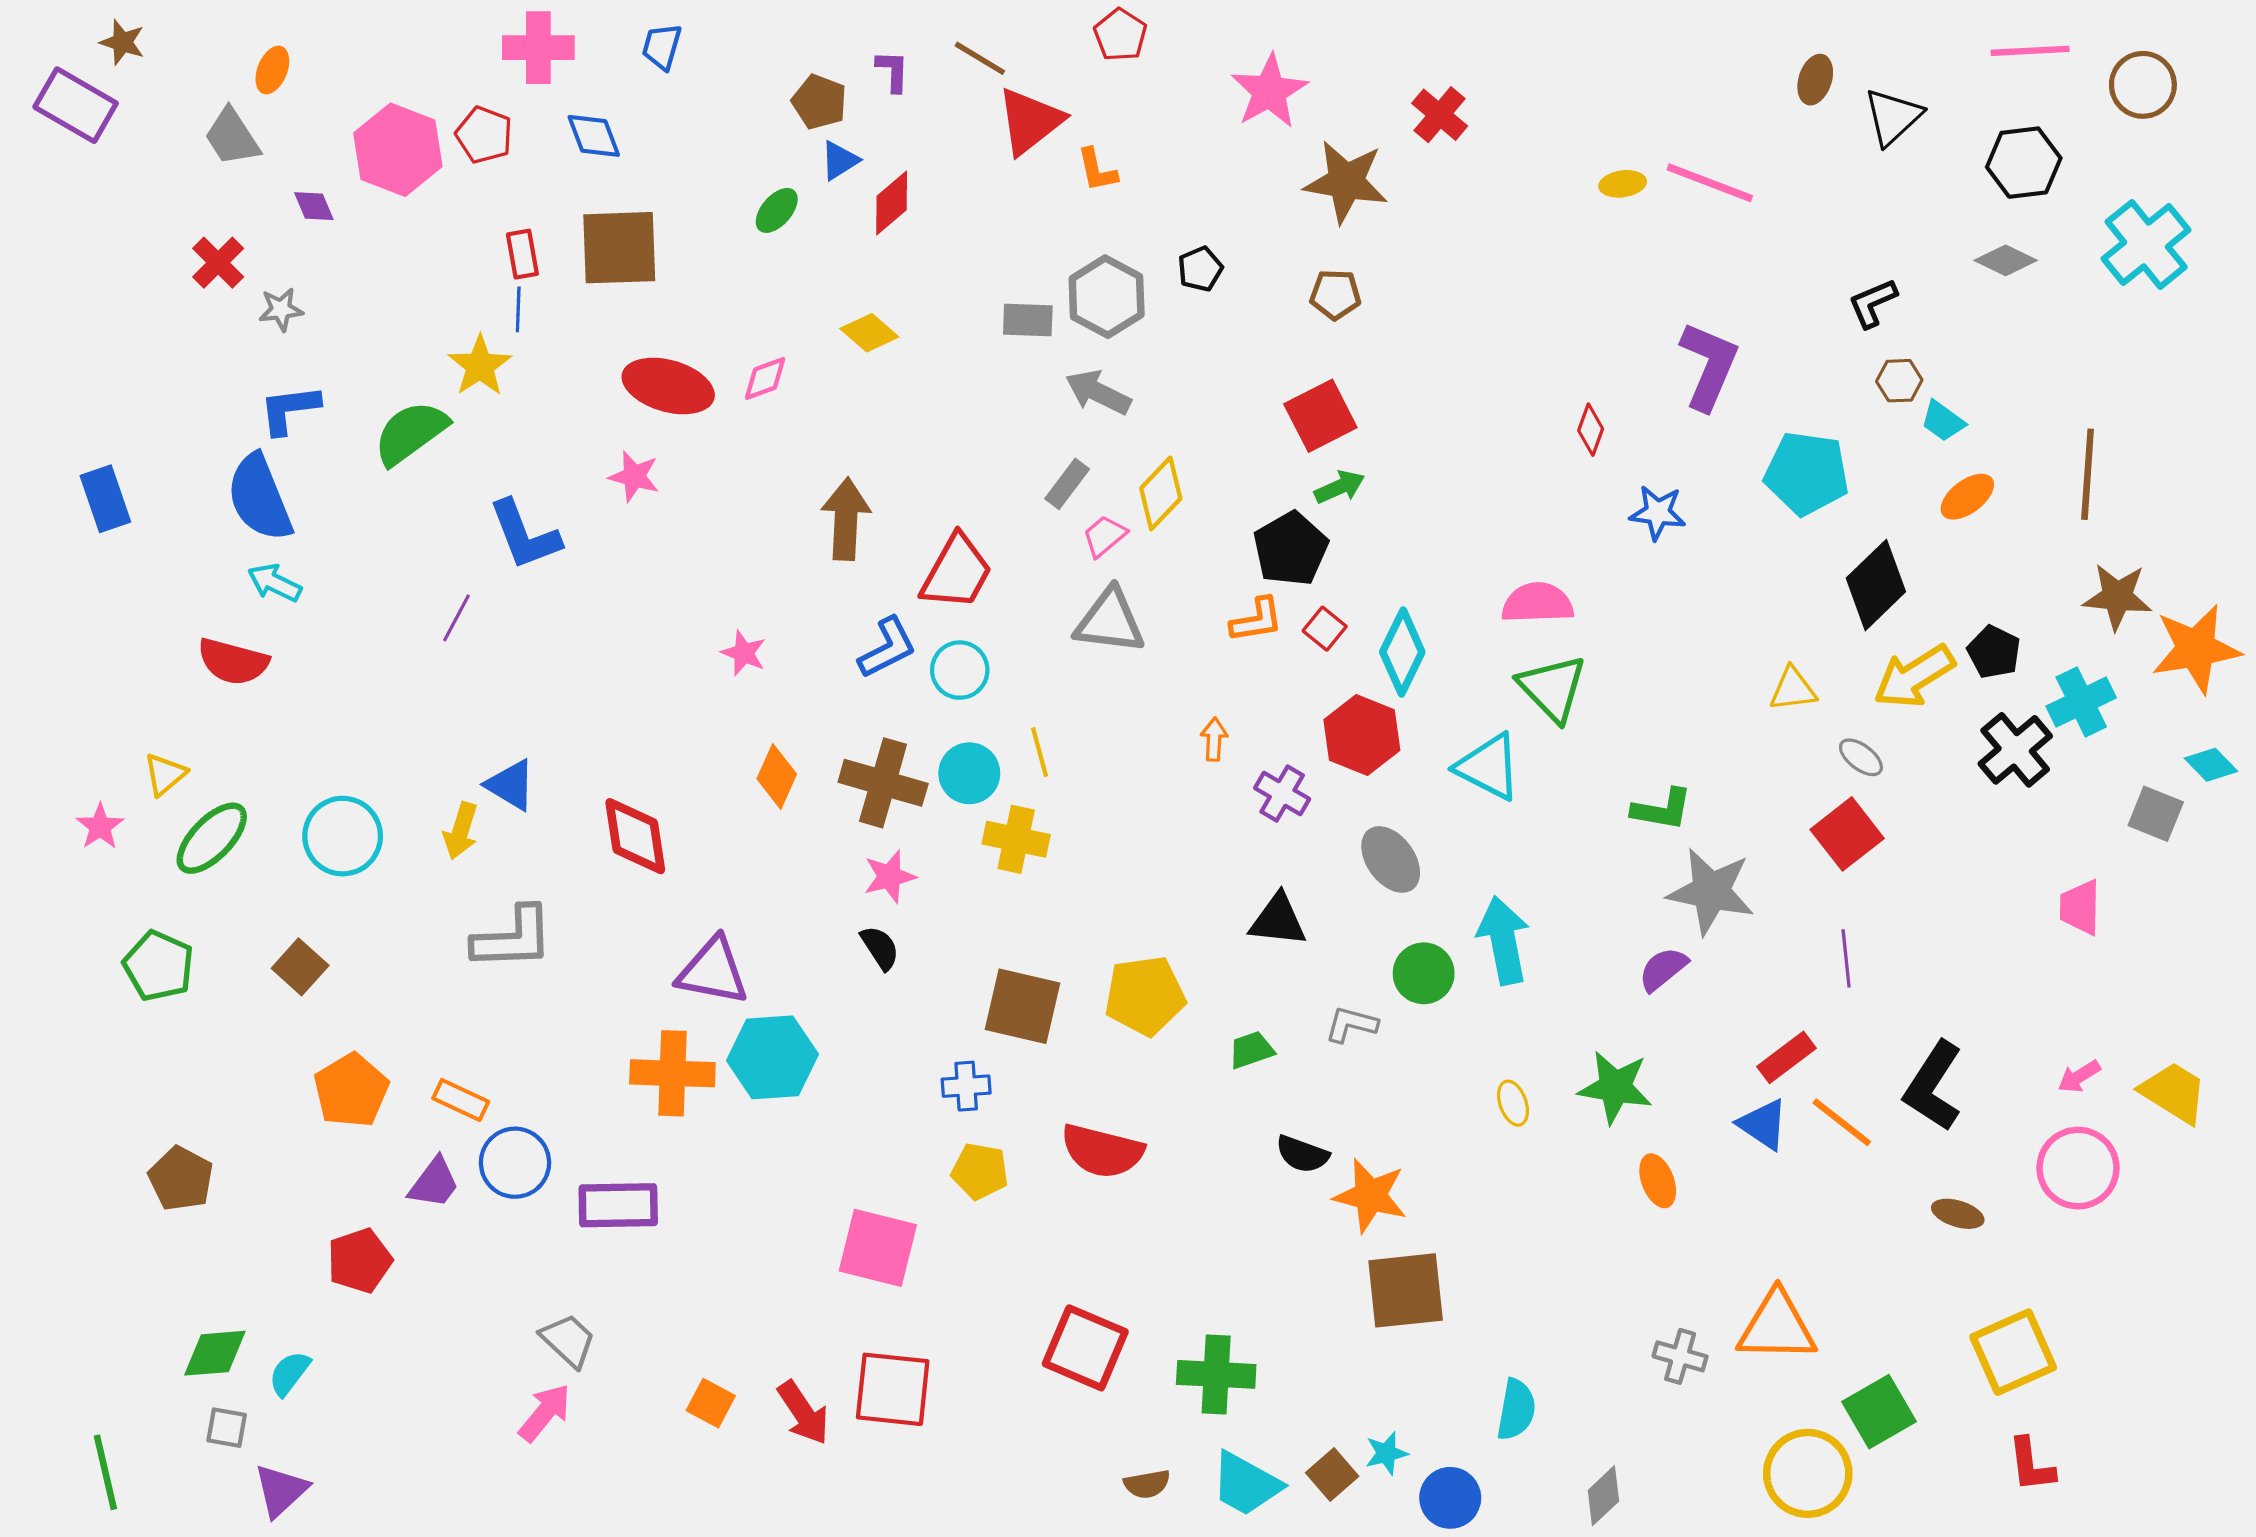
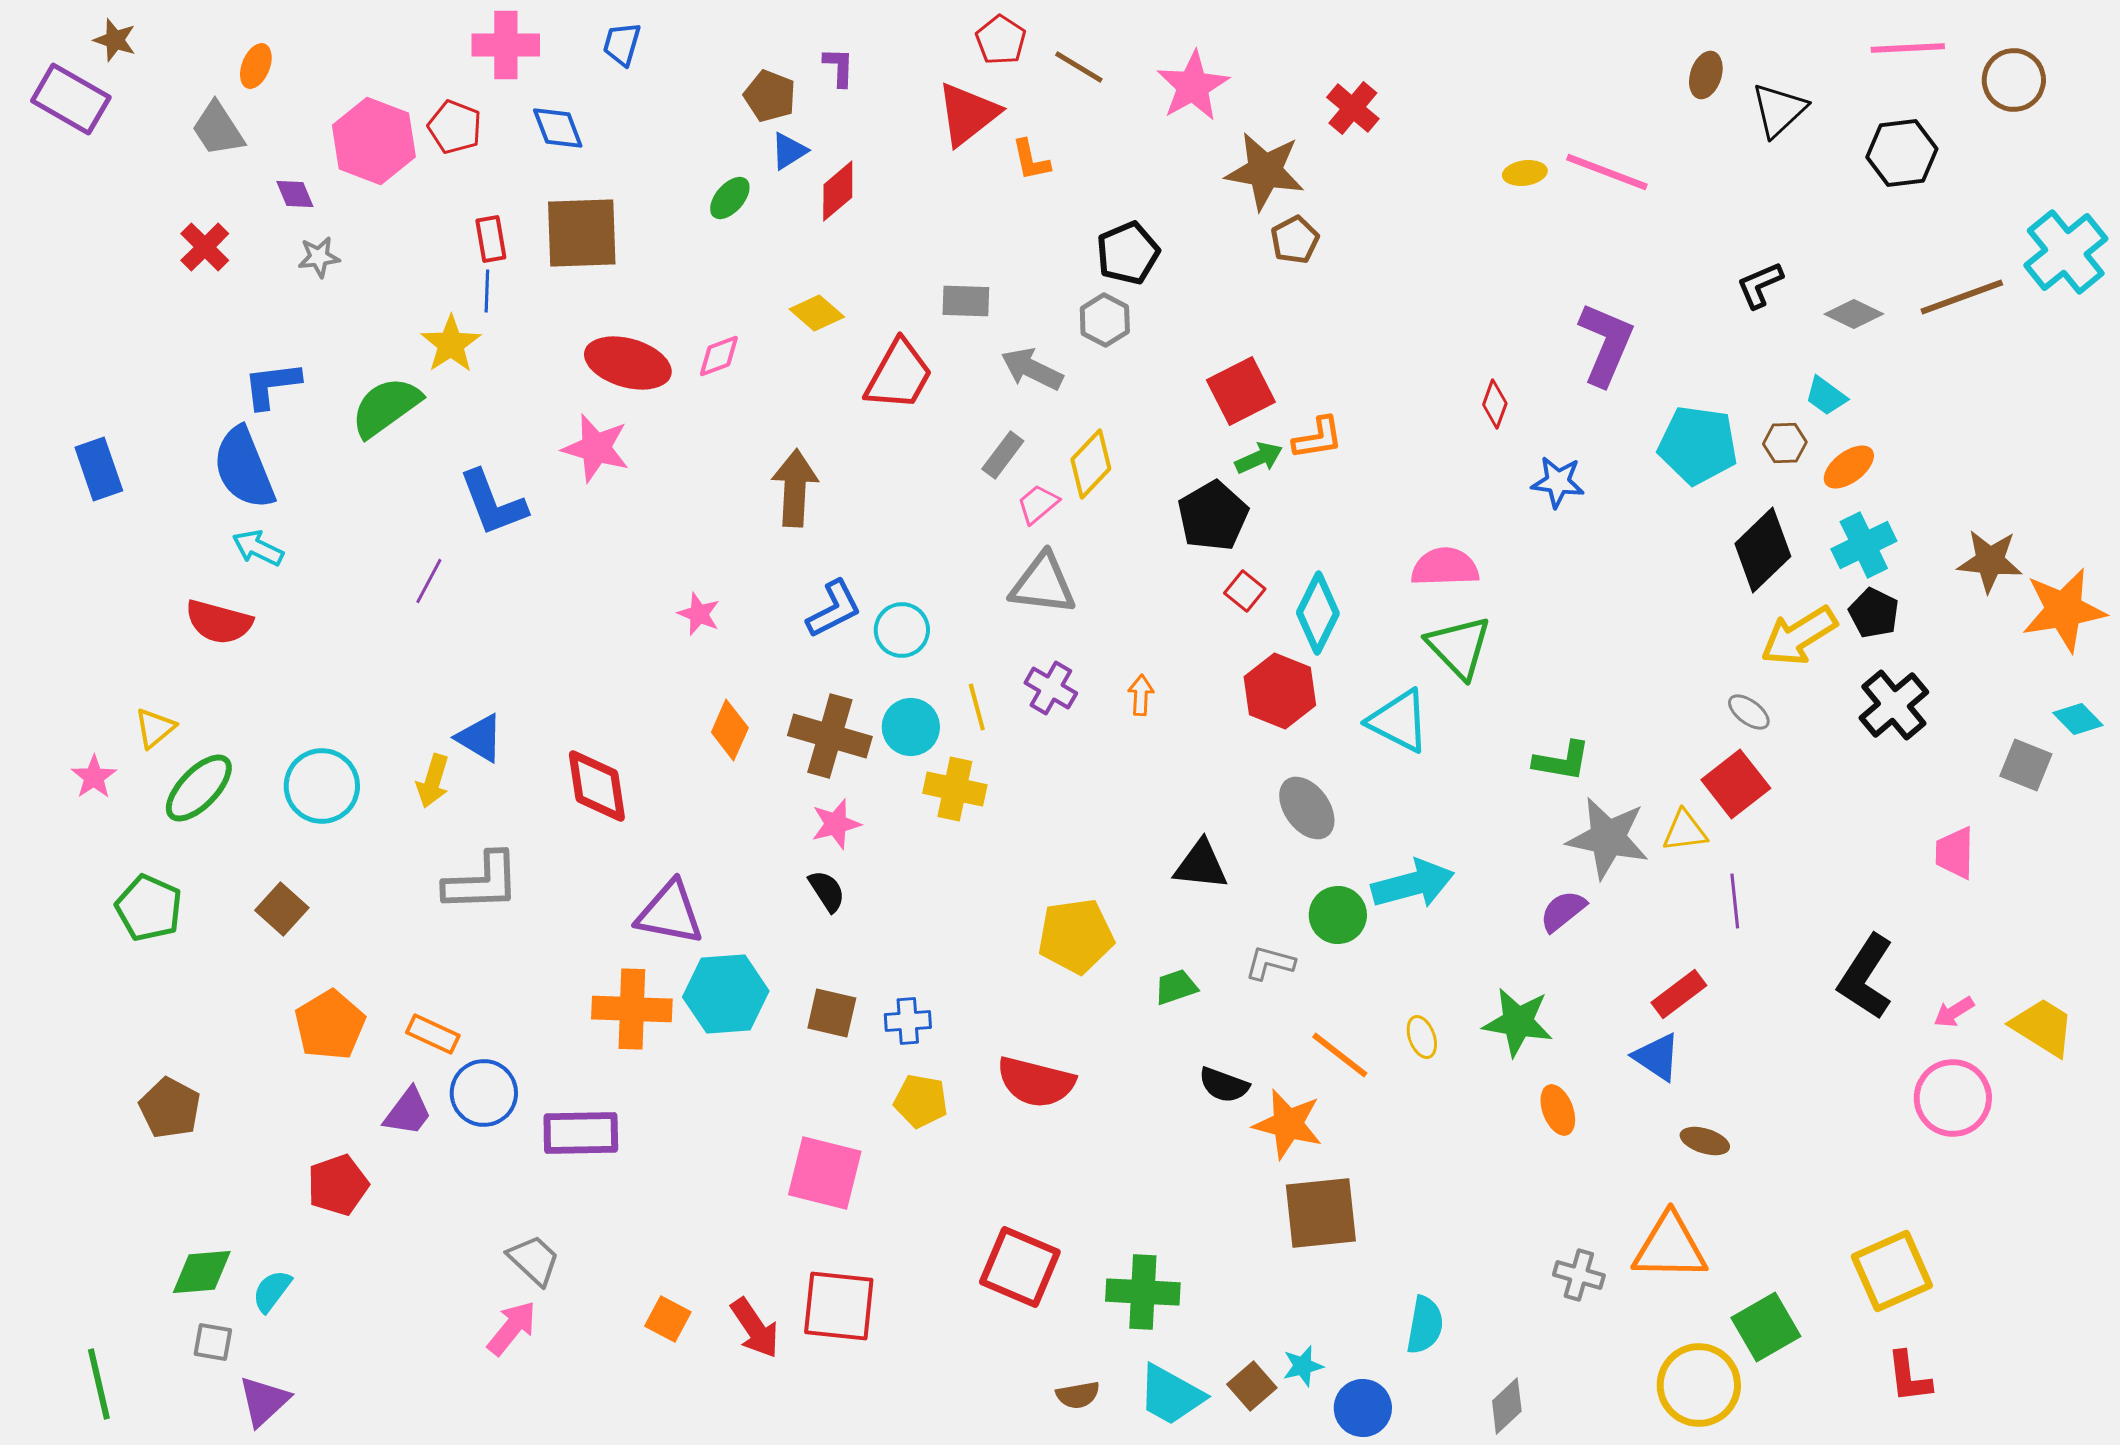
red pentagon: (1120, 35) -> (1001, 40), moved
brown line: (980, 58) -> (1079, 67), moved
cyan cross: (2146, 244) -> (2066, 252), moved
gray diamond: (2006, 260) -> (1854, 314), moved
black pentagon: (1200, 269) -> (1128, 253), size x1.5
brown pentagon: (1335, 294) -> (1295, 240), moved, turned -30
gray hexagon: (1107, 297) -> (1105, 320), moved, size x0.7
gray star: (281, 309) -> (319, 257), moved
brown hexagon: (1899, 381) -> (1785, 443), moved
brown line: (2088, 474) -> (1962, 297), moved, turned 66
pink star: (634, 476) -> (596, 448), size x1.4
red trapezoid: (957, 572) -> (899, 375), moved
orange L-shape: (1257, 620) -> (1318, 438), moved
yellow triangle: (1793, 689) -> (1685, 831), moved
cyan cross: (2081, 702) -> (1864, 545), moved
purple cross: (1282, 794) -> (1051, 688), moved
cyan arrow: (1503, 940) -> (1413, 884), turned 86
brown square: (1023, 1006) -> (832, 1013), moved, size x0.7
black L-shape: (1933, 1086) -> (1866, 977), moved
orange line: (1842, 1122) -> (1340, 1055), moved
brown ellipse: (1958, 1214) -> (1705, 1141), moved

